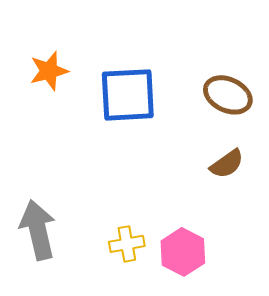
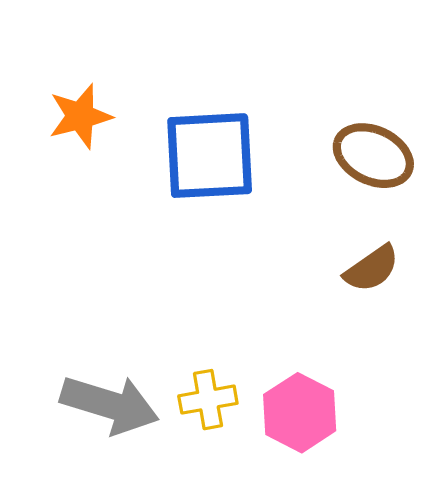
gray arrow: (38, 230) -> (110, 404), moved, turned 120

